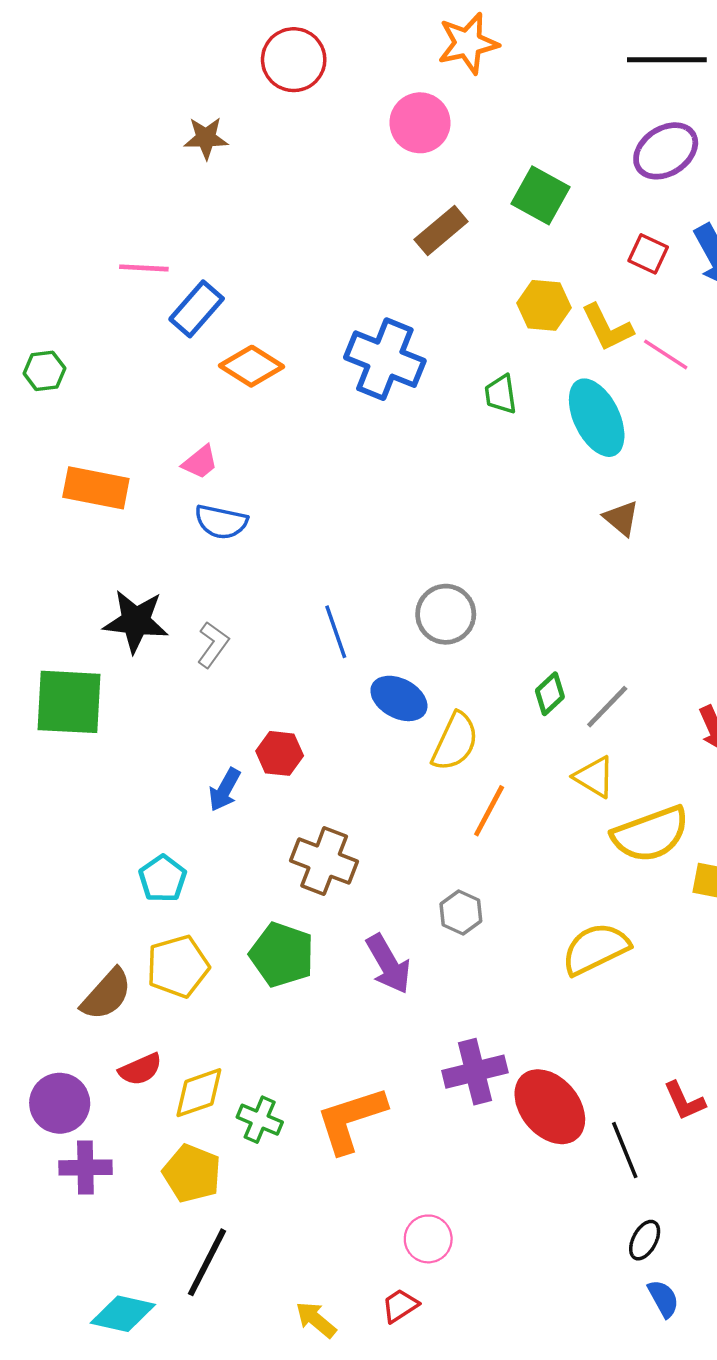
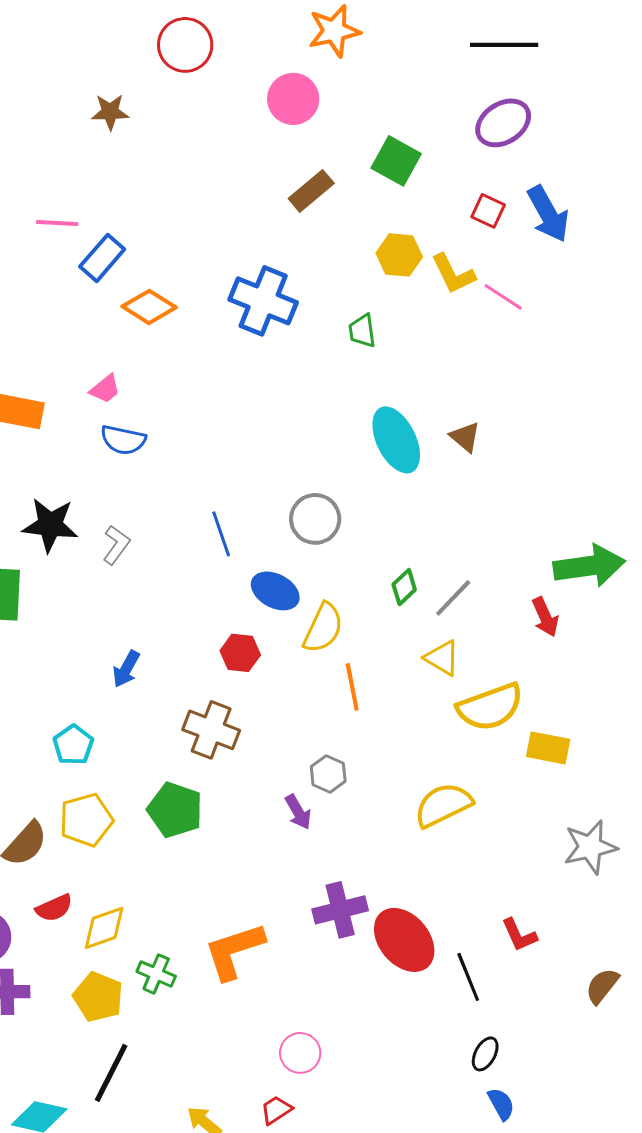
cyan ellipse: (597, 418) -> (396, 440), moved
red hexagon: (280, 753) -> (240, 653), moved
orange line: (489, 811) -> (352, 687), turned -39
purple arrow: (388, 964) -> (298, 812), moved, size x0.7
green cross: (260, 1120) -> (156, 974), moved

